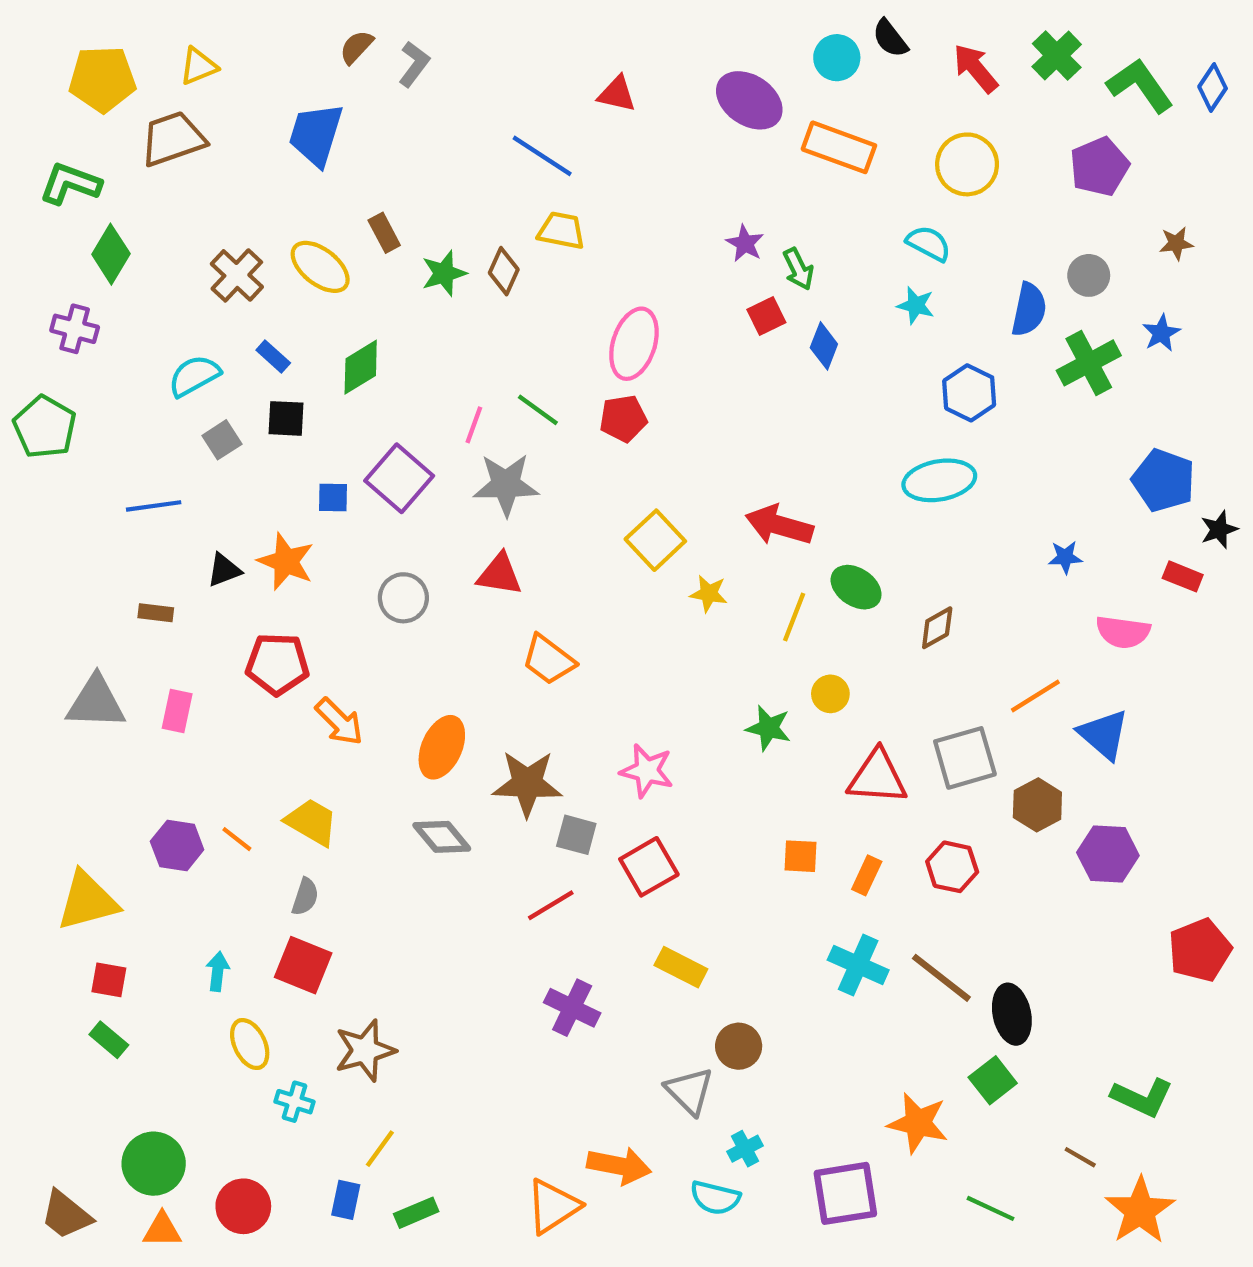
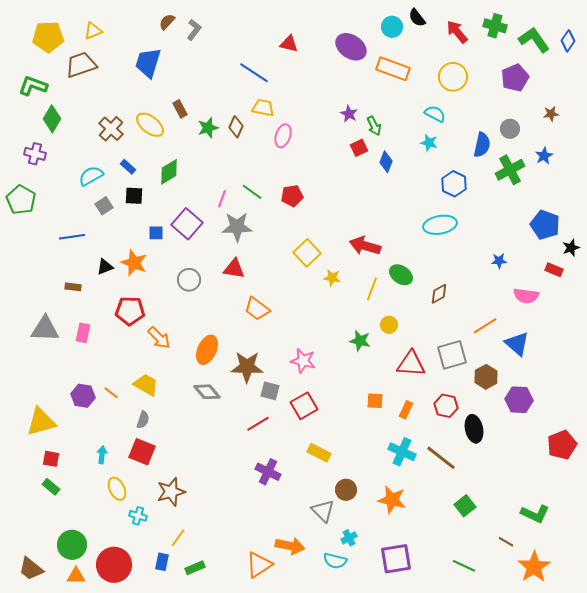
green cross: (1057, 56) -> (495, 26), turned -30
pink ellipse: (634, 344) -> (283, 136), moved, size x0.7
black ellipse: (1012, 1014) -> (474, 429), moved
orange star: (918, 1123) -> (392, 500), moved
red circle: (243, 1206) -> (114, 565), size x1.4

